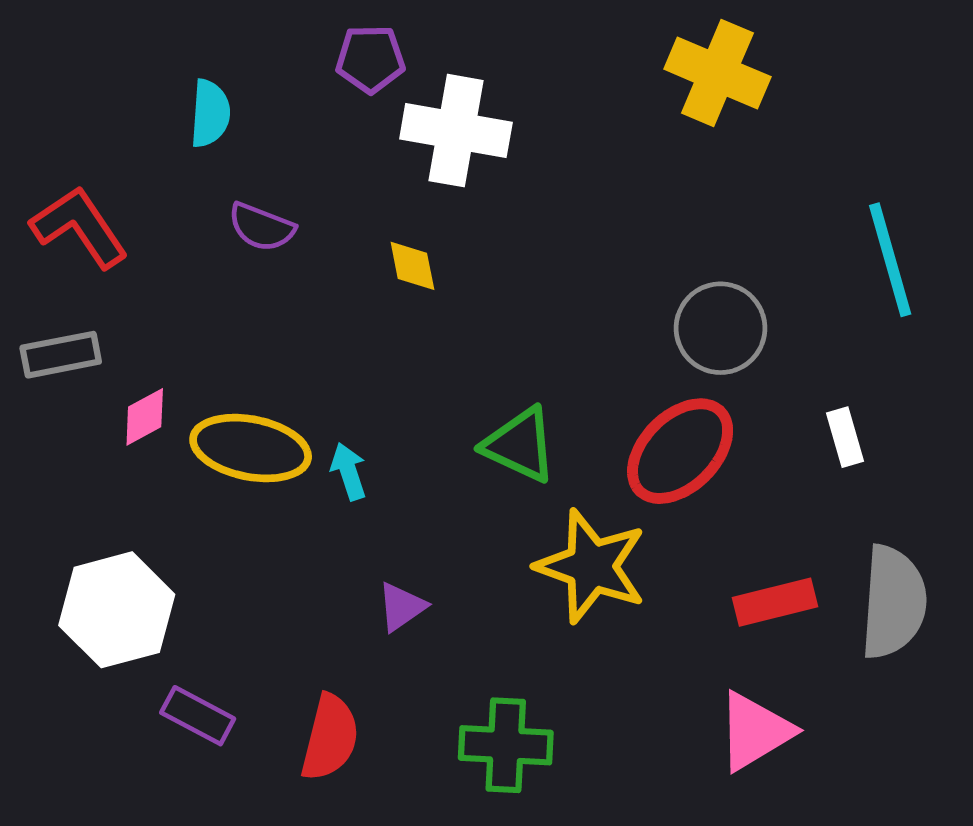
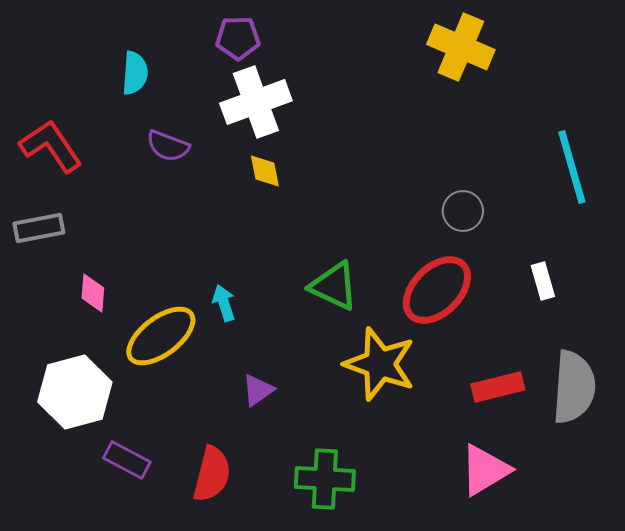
white cross: (456, 131) -> (256, 102), moved, turned -30
gray circle: (721, 328) -> (463, 211), size x0.7
pink diamond: (145, 417) -> (93, 293), moved, turned -57
yellow ellipse: (251, 448) -> (161, 336), moved, turned -48

